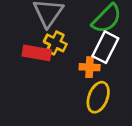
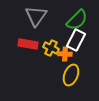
yellow cross: (55, 43) -> (51, 48), moved

